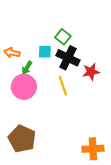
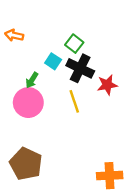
cyan square: (45, 52) -> (53, 61), turned 32
orange arrow: (12, 53) -> (14, 35), moved

